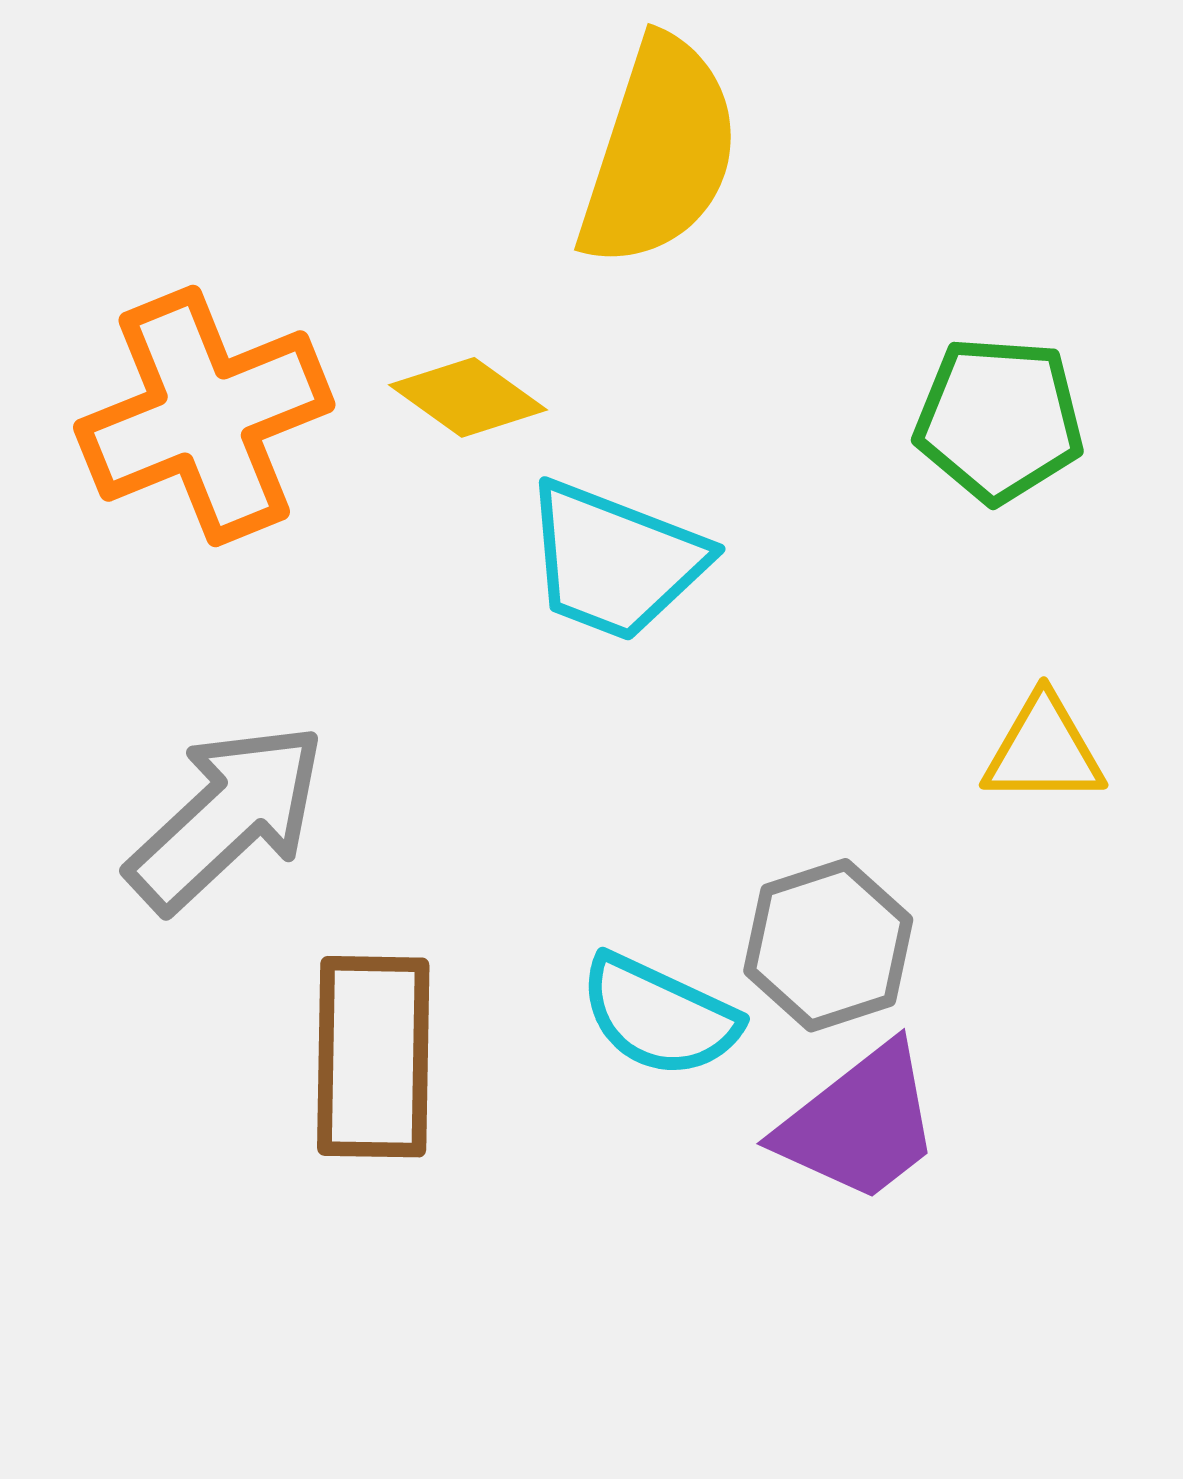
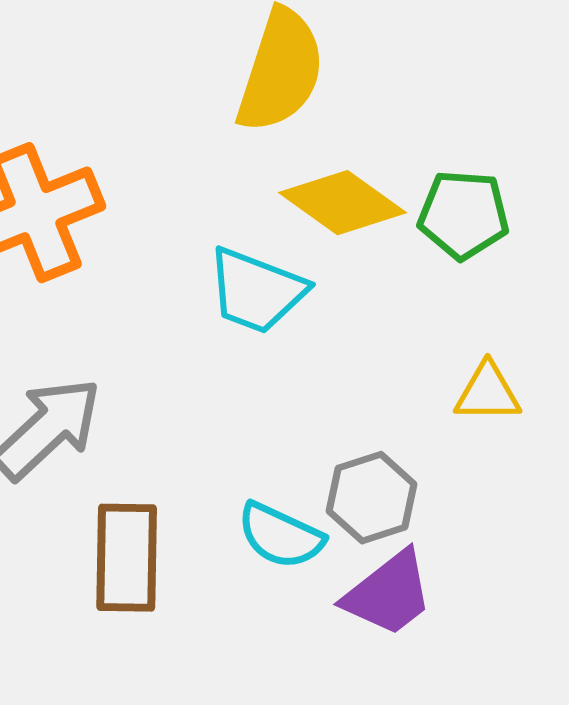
yellow diamond: (468, 397) -> (343, 203), moved, size x1.5

